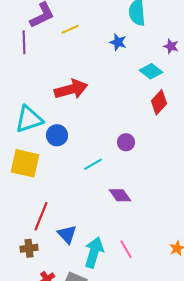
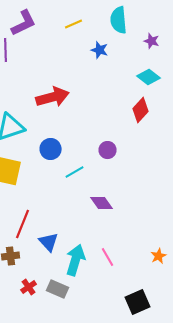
yellow line: (70, 29) -> (74, 24), moved
purple star: (171, 46) -> (152, 41), moved
cyan diamond: (151, 71) -> (149, 77), moved
blue circle: (57, 135) -> (51, 149), moved

